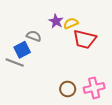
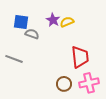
red trapezoid: (85, 39) -> (80, 57), moved, turned -110
blue square: (22, 50) -> (21, 22), moved, turned 35

